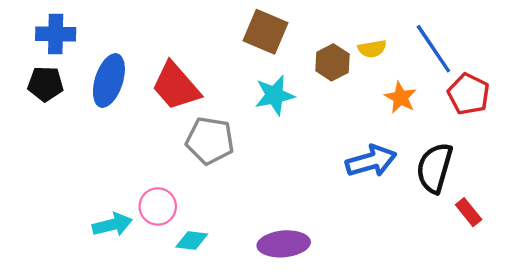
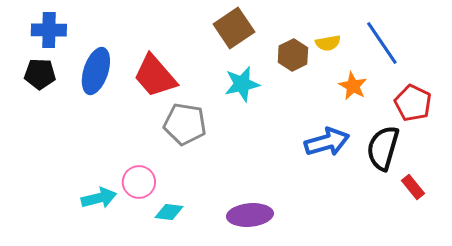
brown square: (265, 32) -> (234, 28), turned 33
red pentagon: (469, 94) -> (413, 103), moved

